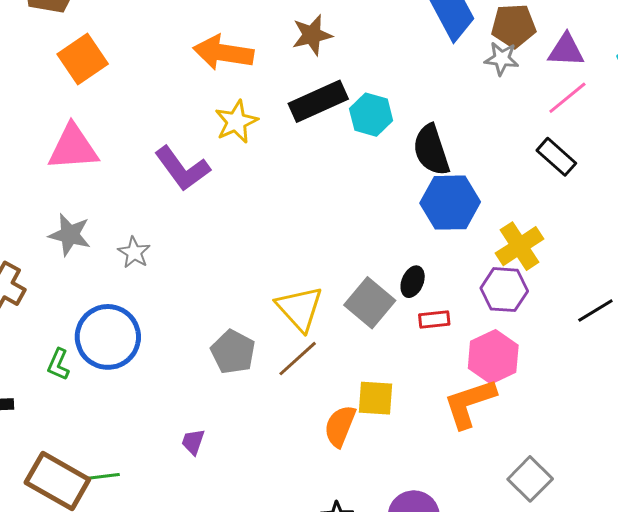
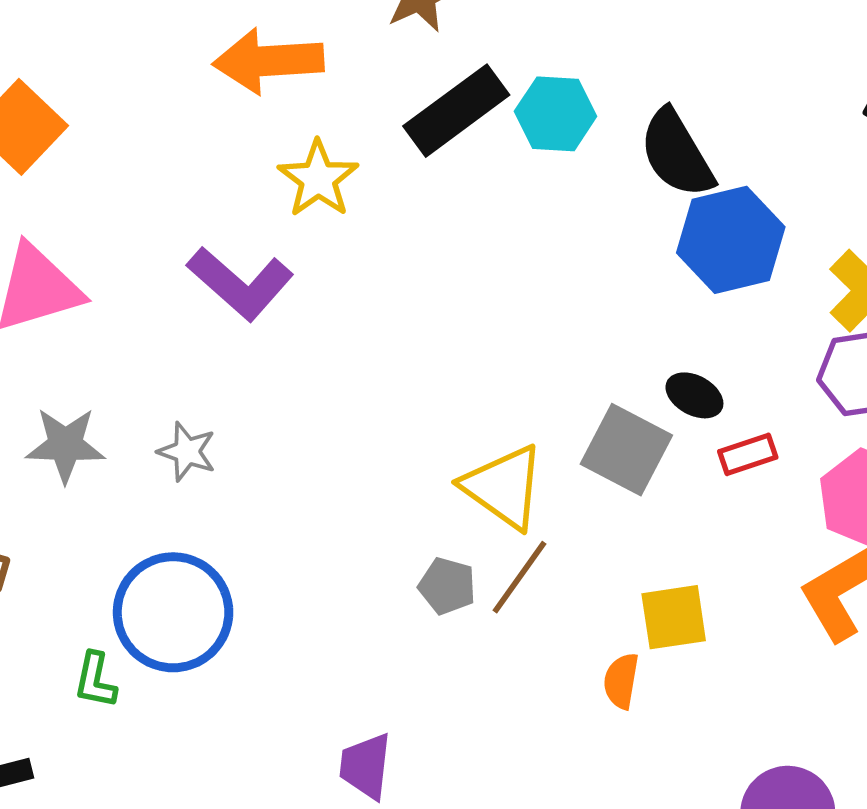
black ellipse: (413, 282) -> (694, 395), turned -72
gray pentagon: (233, 352) -> (447, 586), moved, size x0.7
orange semicircle: (340, 426) -> (621, 681), size x0.7
purple trapezoid: (193, 442) -> (366, 766), size x1.4

